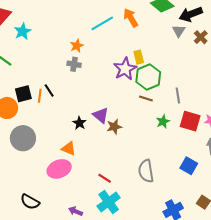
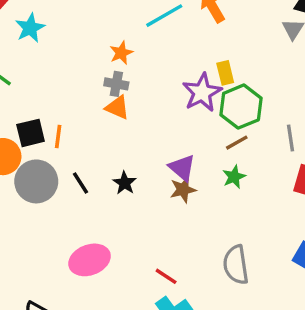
black line: (49, 91) -> (81, 183), moved
brown line: (146, 98) -> (237, 143), turned -48
purple triangle: (101, 115) -> (182, 168), moved
green star: (163, 122) -> (234, 177), moved
gray circle: (23, 138) -> (36, 181), moved
orange triangle: (69, 149) -> (117, 107), moved

